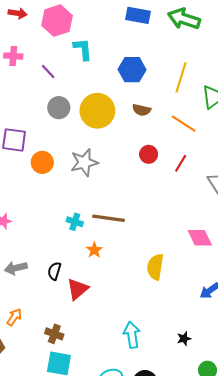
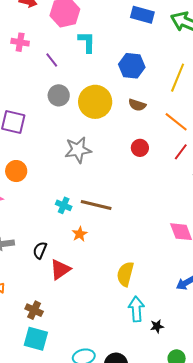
orange circle: (42, 162) -> (16, 171), moved
red line: (181, 163) -> (181, 152), moved
yellow semicircle: (155, 267) -> (125, 274), moved
cyan arrow: (132, 335) -> (136, 309), moved

